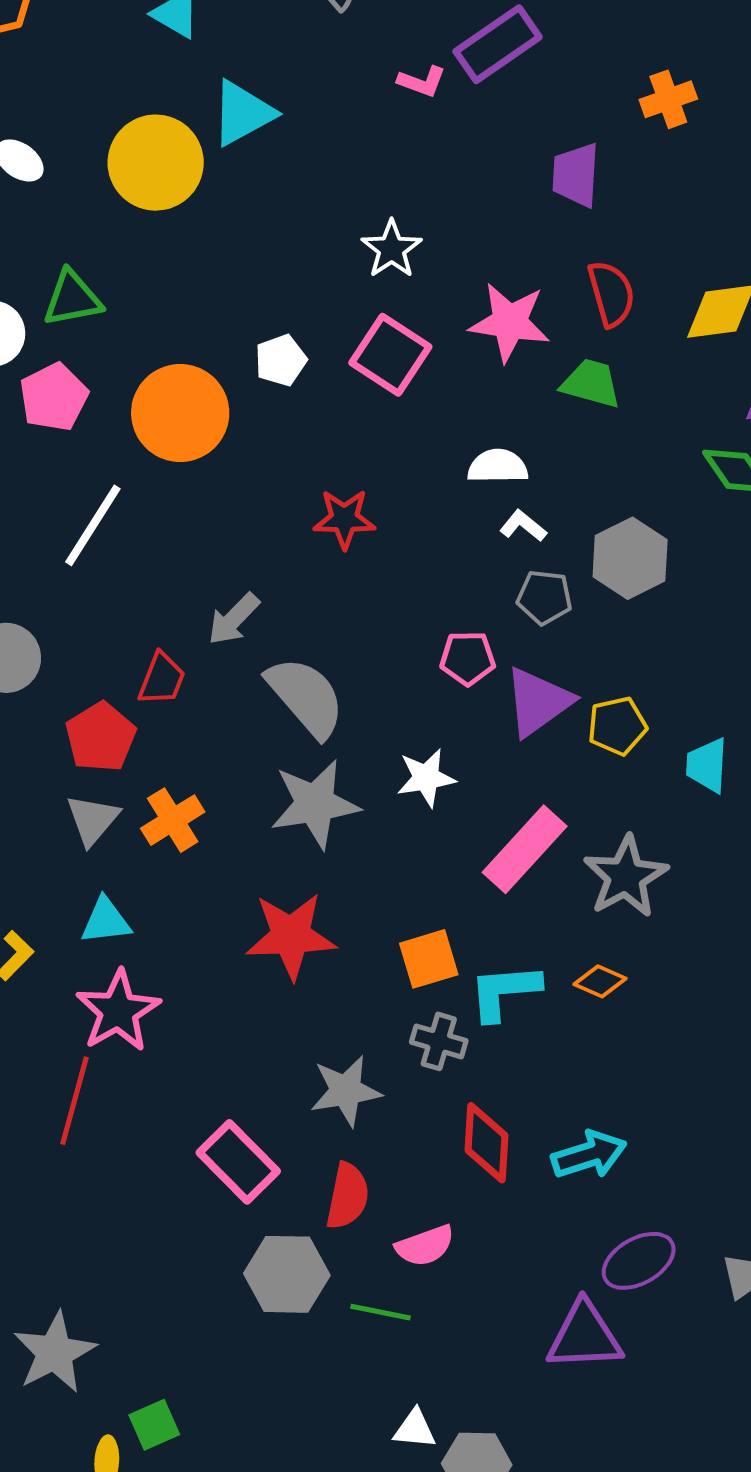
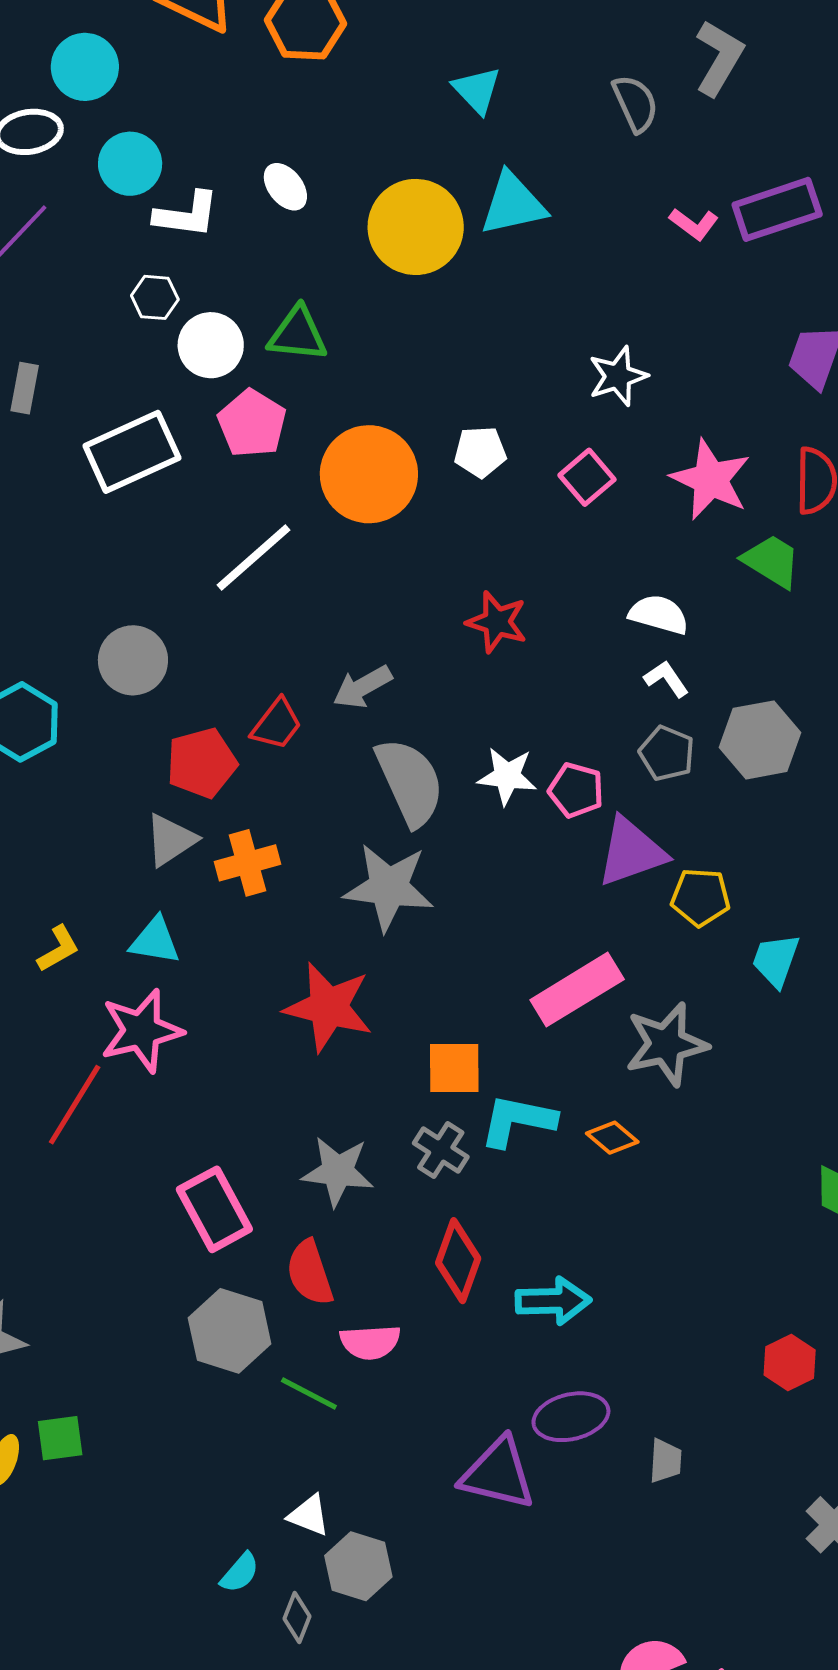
pink square: (390, 355) -> (587, 477), size x0.7
pink pentagon: (54, 397) -> (252, 423), turned -30
white star: (426, 778) -> (507, 776), moved
red semicircle: (348, 1196) -> (310, 1273), turned 134

